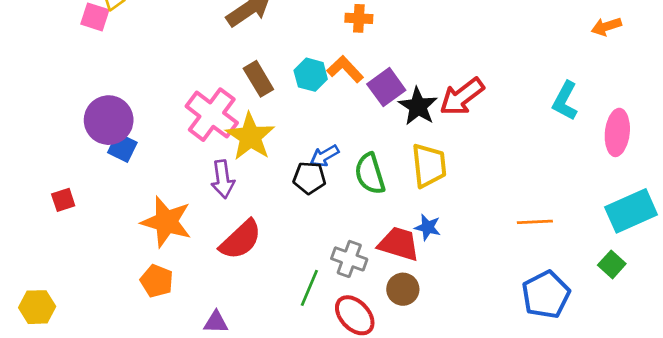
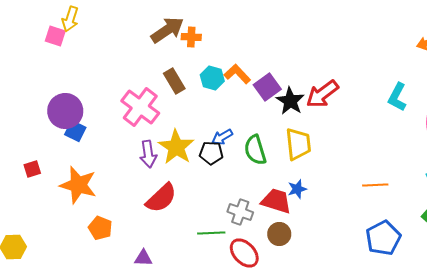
orange cross: (359, 18) -> (191, 37), moved
yellow star: (250, 137) -> (176, 147), moved
orange star: (166, 222) -> (78, 185), moved
blue star: (428, 227) -> (297, 189), turned -30
green line: (309, 288) -> (211, 233), turned 64

